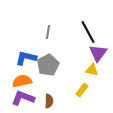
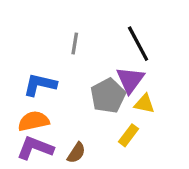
purple triangle: (98, 53) -> (130, 80), moved
gray pentagon: (48, 65) -> (108, 96), moved
brown semicircle: (49, 101) -> (76, 153), turned 32

